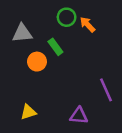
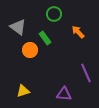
orange arrow: (88, 25) -> (78, 32), moved
gray triangle: (22, 33) -> (18, 27), turned 42

